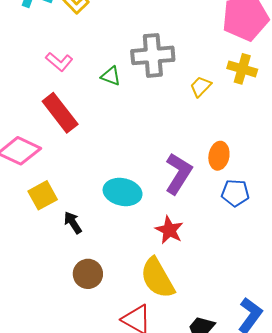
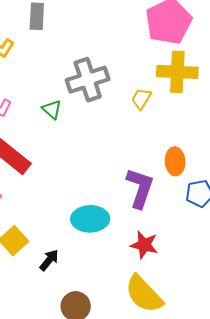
yellow cross: (242, 69) -> (177, 72), size x1.4
green triangle: (111, 76) -> (52, 109), turned 35
black arrow: (73, 223) -> (49, 260), turned 85

